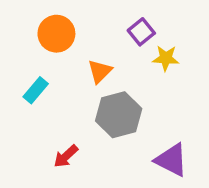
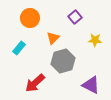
yellow star: (166, 58) -> (95, 40), moved
red arrow: (66, 156) -> (35, 83), size x1.5

